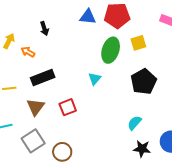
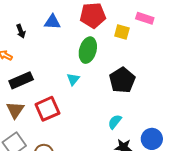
blue triangle: (88, 17) -> (52, 22), moved
yellow square: (138, 43) -> (122, 32), moved, turned 35
red square: (68, 107) -> (47, 109), size x1.4

